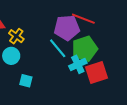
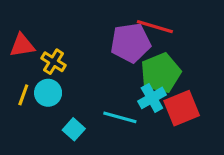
cyan line: (58, 48) -> (120, 117), moved, turned -30
cyan square: (26, 81) -> (74, 129), turned 32

